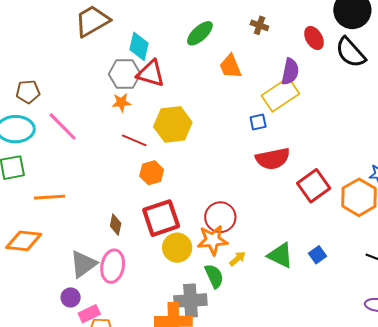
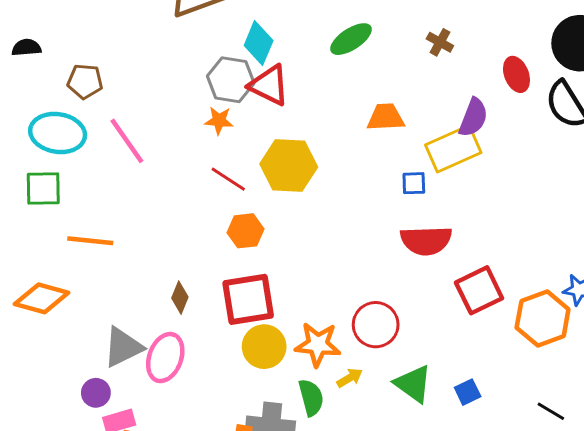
orange trapezoid: (230, 66) -> (386, 117), moved, turned 100
red circle: (220, 217) -> (376, 325), moved

